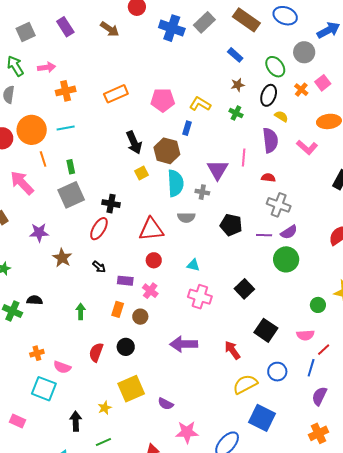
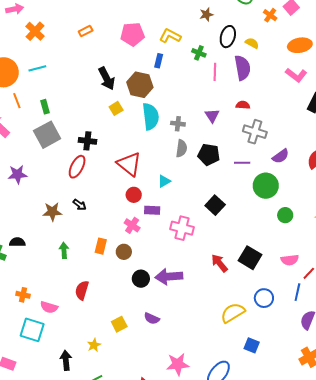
orange cross: (66, 91) -> (35, 31), turned -30
orange rectangle: (116, 94) -> (86, 31), size x0.6
black ellipse: (269, 95) -> (228, 37), moved
green cross: (236, 113) -> (199, 53), moved
pink L-shape: (307, 147) -> (296, 75), moved
pink line: (244, 158) -> (215, 72), moved
purple triangle: (218, 170) -> (212, 116), moved, size x0.7
gray semicircle: (186, 217) -> (181, 148), moved, turned -78
red triangle: (151, 229) -> (129, 164), turned 48
purple semicircle: (289, 232) -> (281, 156), moved
brown star: (62, 258) -> (52, 212), moved, turned -30
cyan triangle: (193, 265) -> (164, 181), moved, turned -40
purple rectangle: (125, 281) -> (152, 210), moved
black square: (244, 289) -> (215, 205), moved
green circle: (318, 305) -> (285, 215), moved
black circle: (126, 347) -> (141, 279), moved
red arrow: (232, 350) -> (219, 263), moved
orange cross: (37, 353) -> (23, 295), turned 32
yellow square: (131, 389) -> (119, 324), size x0.6
purple semicircle: (166, 404) -> (152, 318), moved
blue square: (262, 418) -> (252, 345), size x0.6

